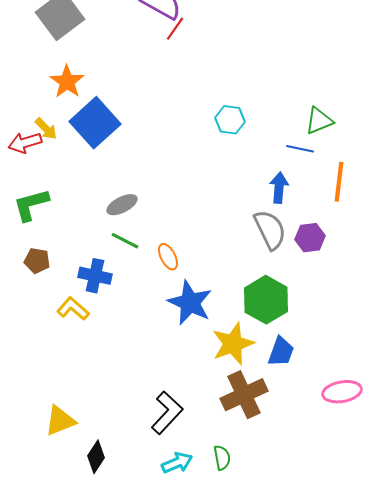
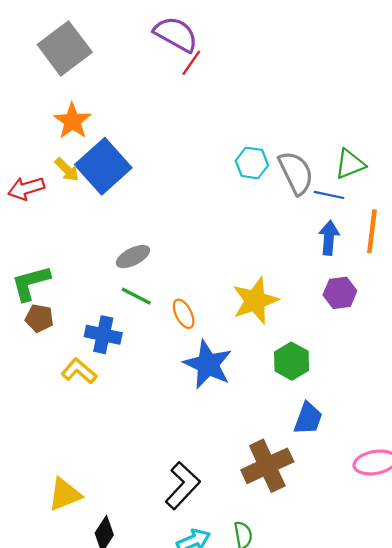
yellow arrow: (46, 129) -> (67, 170), moved
blue arrow: (279, 188) -> (329, 238), moved
green L-shape: (31, 205) -> (31, 283), moved
gray semicircle: (270, 230) -> (296, 173), moved
green hexagon: (266, 300) -> (292, 361), size x0.7
yellow star: (233, 344) -> (255, 301), moved

